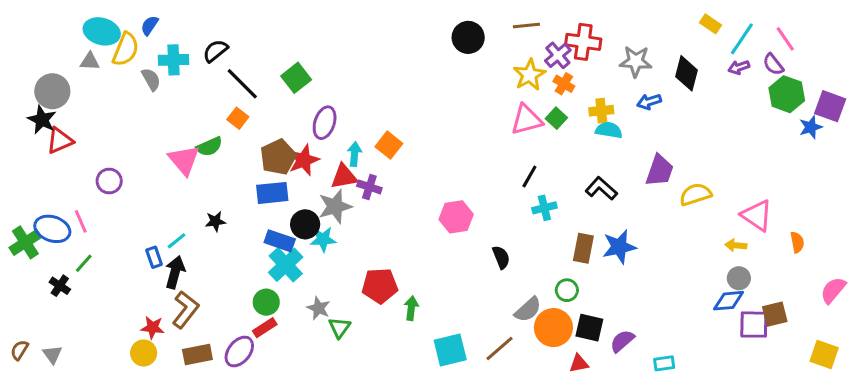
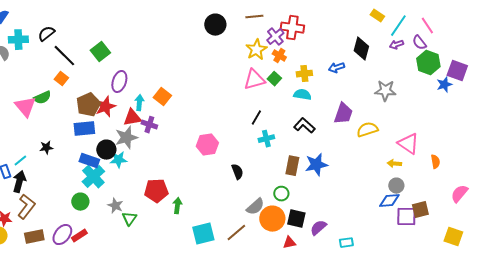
gray star: (636, 61) -> (385, 91), moved
cyan semicircle: (609, 130) -> (302, 95), moved
red rectangle: (265, 328) -> (79, 236), moved

